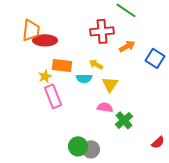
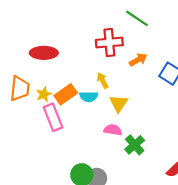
orange trapezoid: (31, 30) -> (20, 89), moved
yellow arrow: (96, 64) -> (102, 80), turned 32
orange rectangle: (62, 65) -> (66, 94), moved, turned -42

